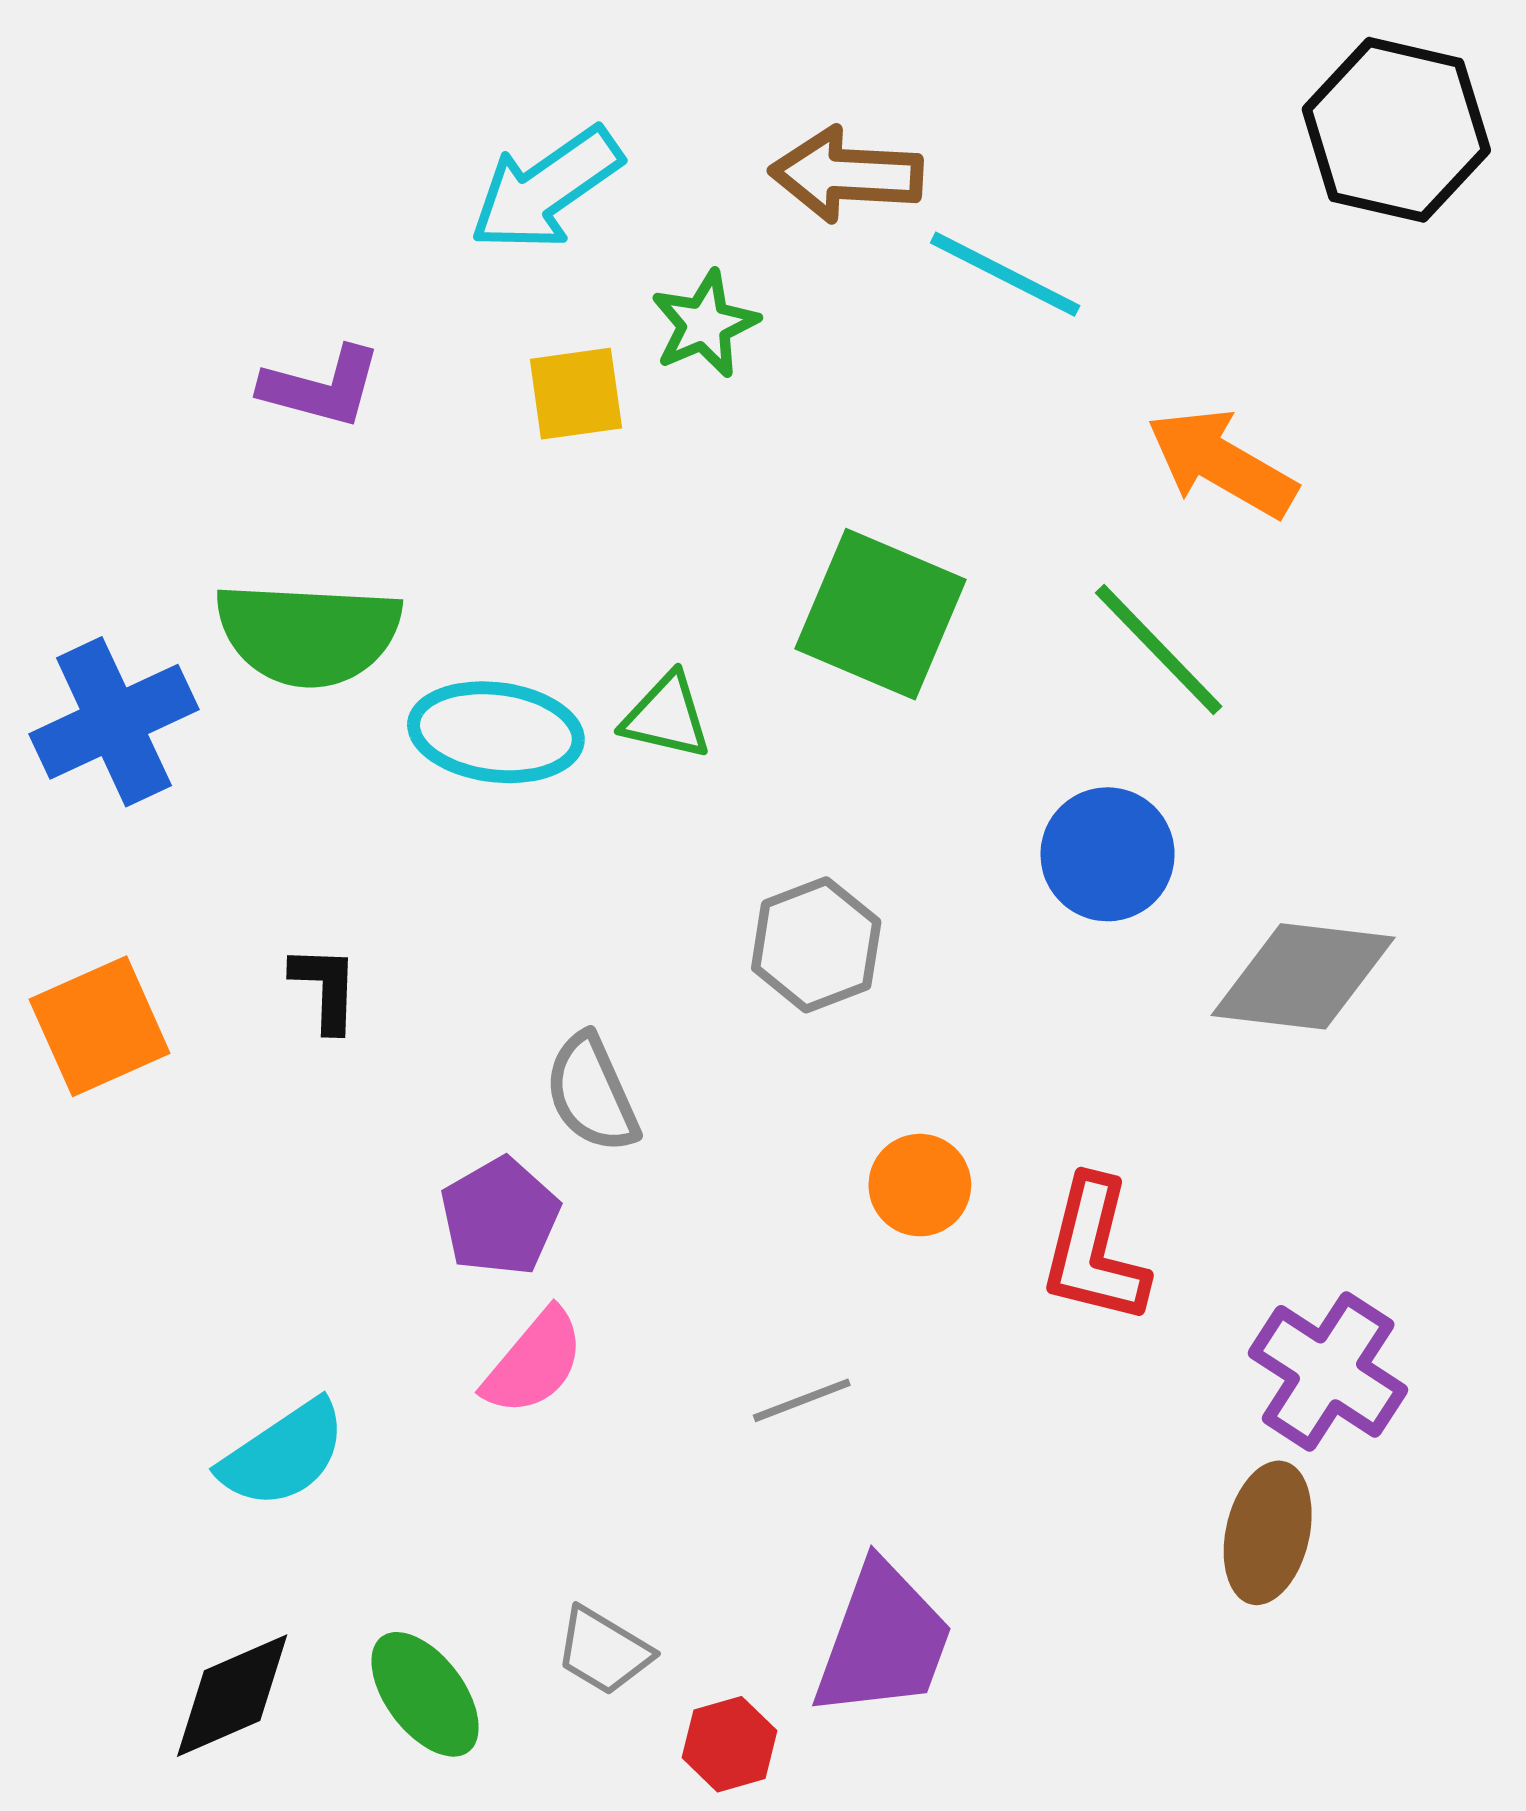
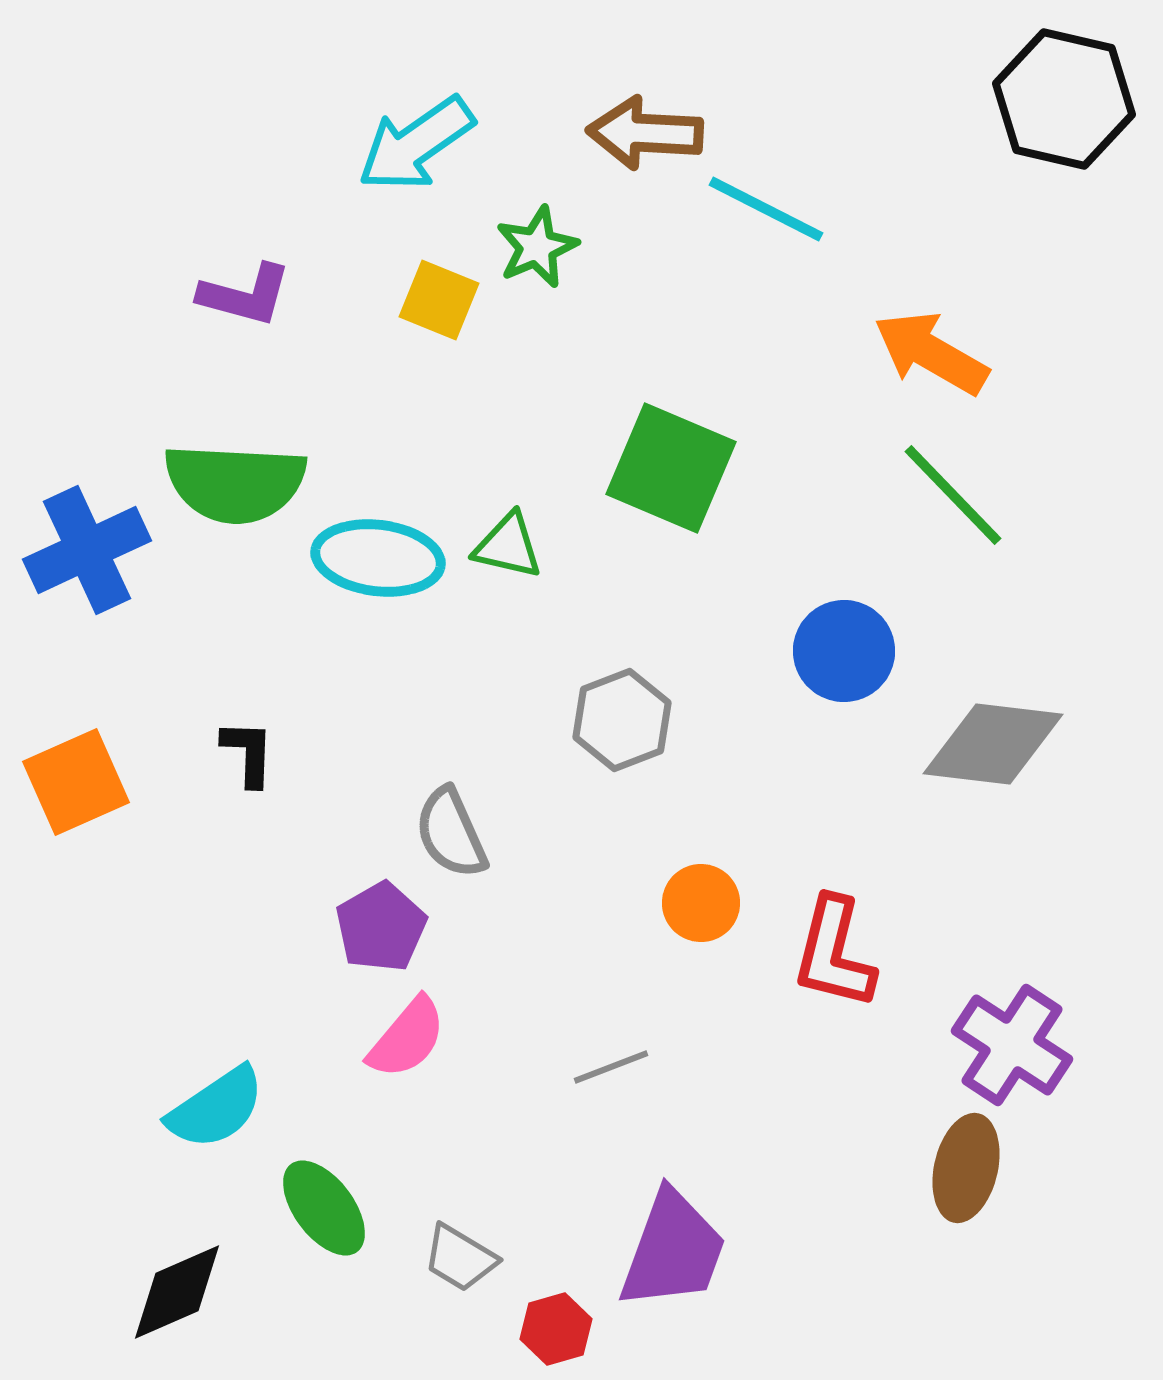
yellow square: (576, 394) -> (439, 300), turned 30
green line: (1159, 650) -> (953, 495), moved
green ellipse: (425, 1694) -> (324, 1208), moved

